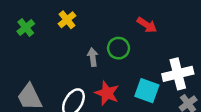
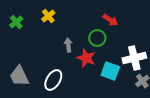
green circle: (119, 48) -> (97, 38), moved
red star: (107, 93) -> (86, 58), moved

